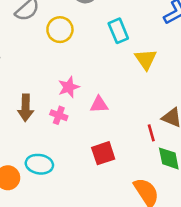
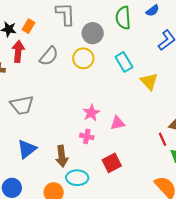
yellow circle: (60, 30) -> (83, 58), moved
brown arrow: (26, 108) -> (62, 156), moved
red square: (103, 153) -> (112, 163), moved

